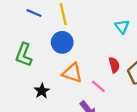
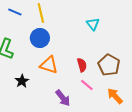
red semicircle: (114, 65) -> (82, 65), moved
pink line: (98, 86) -> (87, 85), moved

